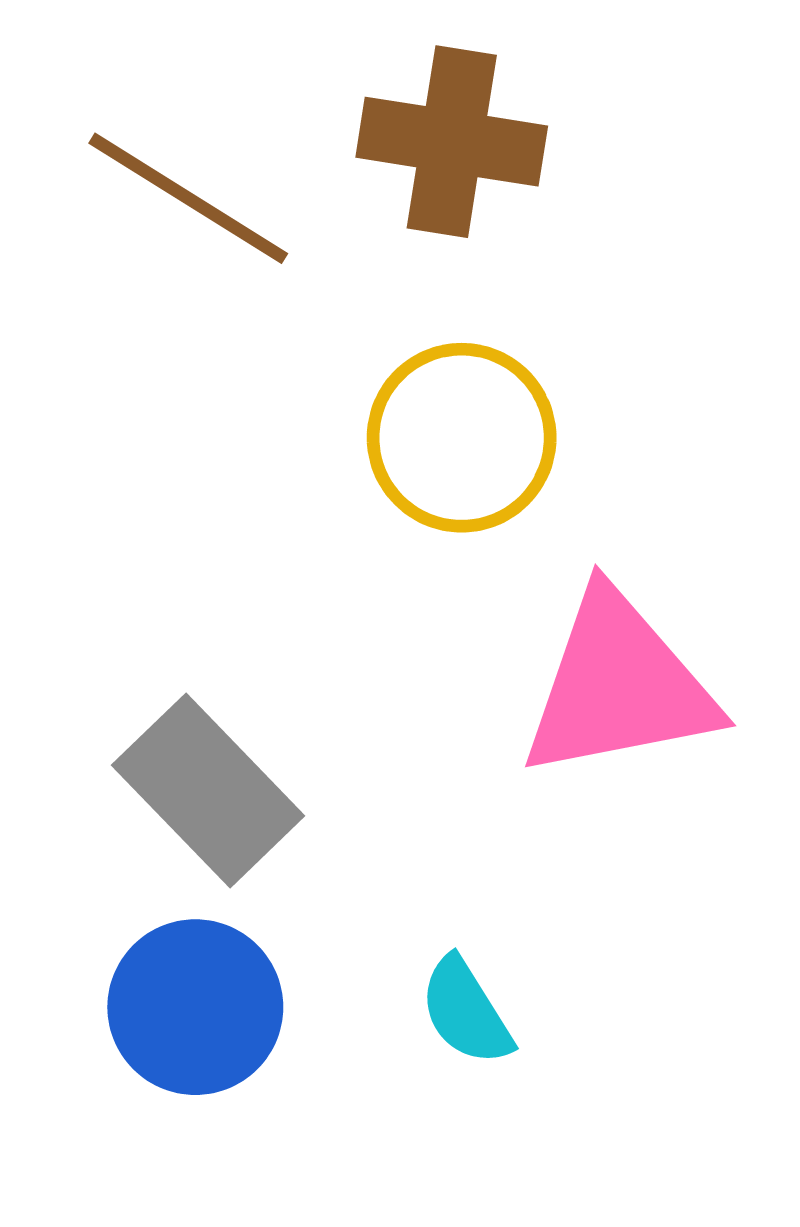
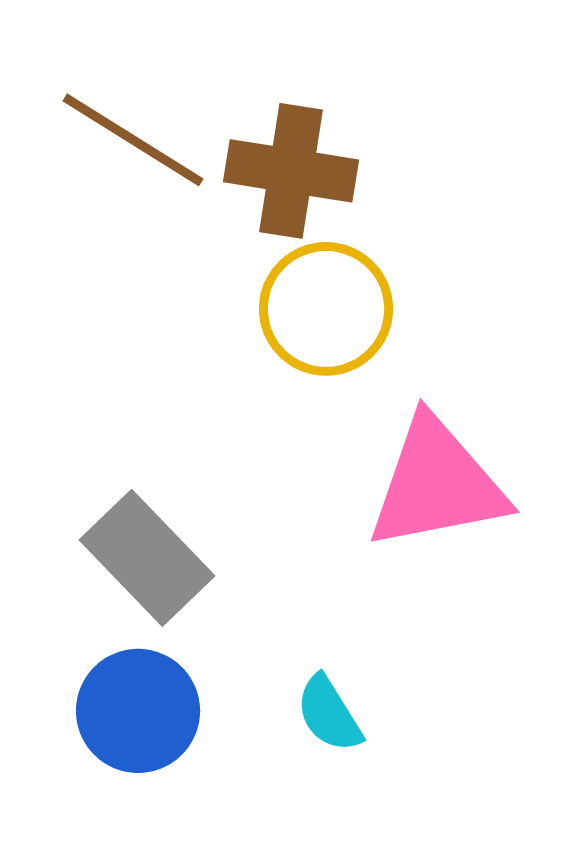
brown cross: (452, 142) -> (291, 171), moved

